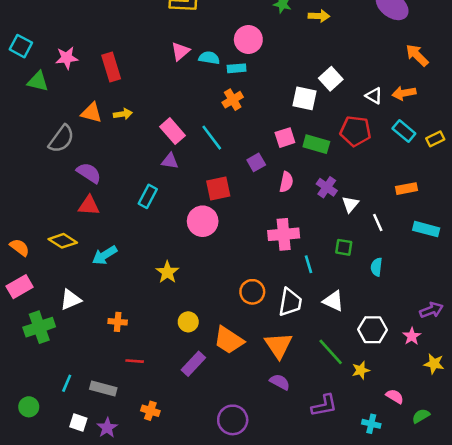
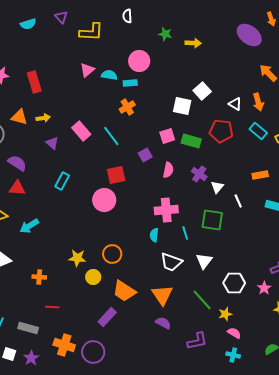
orange arrow: (404, 93) -> (258, 102), turned -96
purple triangle: (170, 161) -> (52, 143), moved, turned 32
green square: (344, 247) -> (212, 220), size x1.6
cyan semicircle: (376, 267) -> (154, 235), moved
yellow star: (167, 272) -> (77, 258), moved, turned -30
orange circle: (252, 292) -> (112, 254), moved
white triangle: (333, 301) -> (204, 261), turned 42
white trapezoid: (290, 302) -> (171, 262), turned 100
purple rectangle: (193, 364) -> (107, 317), moved
pink semicircle: (395, 396) -> (234, 333), moved
orange cross: (150, 411) -> (64, 345), size x1.5
purple circle: (233, 420) -> (93, 352), moved

